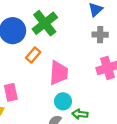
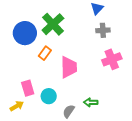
cyan circle: (63, 101) -> (49, 96), moved

